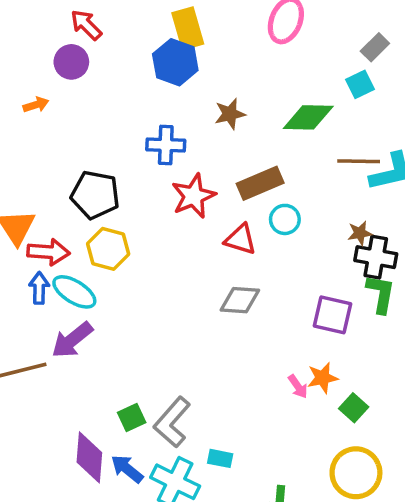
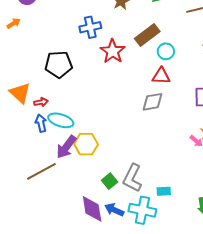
red triangle: (240, 239) -> (161, 76), moved
yellow hexagon: (108, 249) -> (86, 144), moved
red arrow: (48, 252) -> (41, 102), size x0.6

